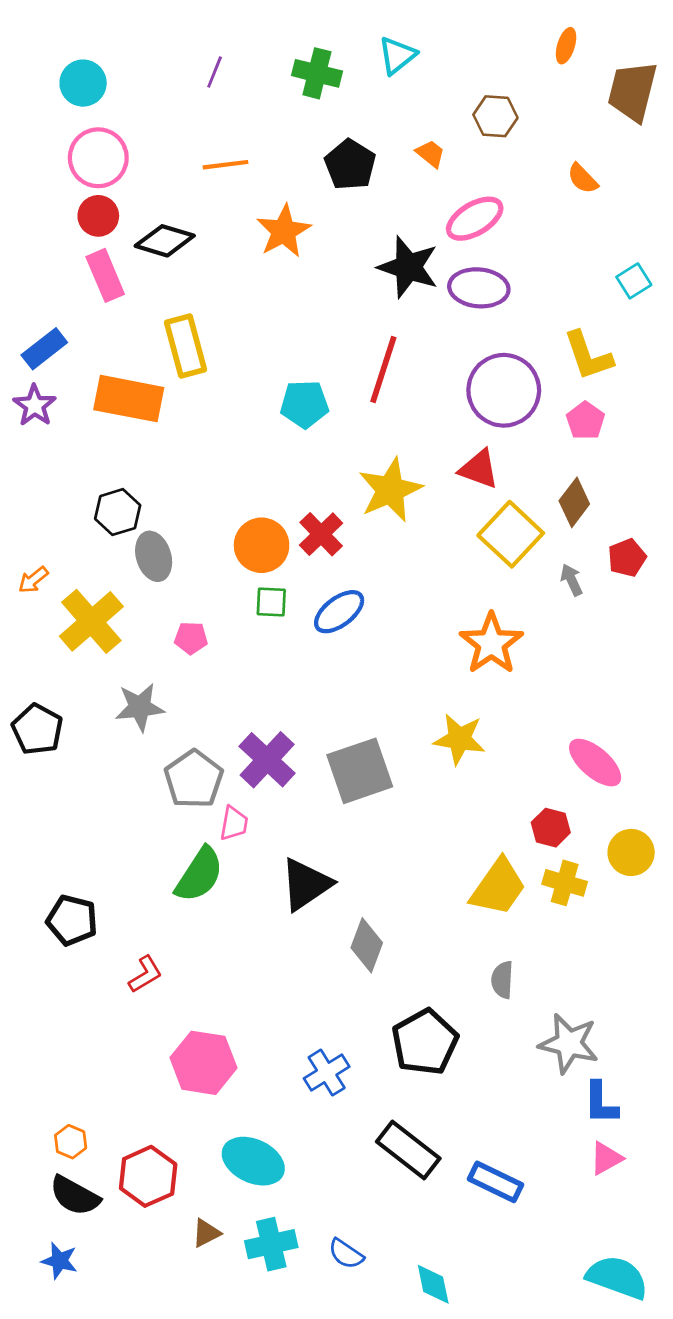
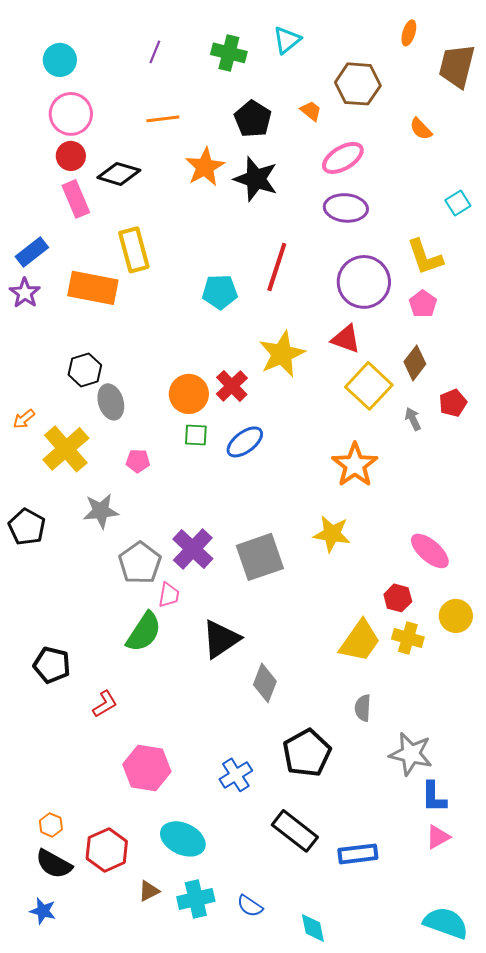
brown hexagon: (495, 116) -> (358, 84), size x1.4
black star: (408, 267) -> (256, 179), moved
blue rectangle: (495, 1182) -> (358, 854), turned -33

